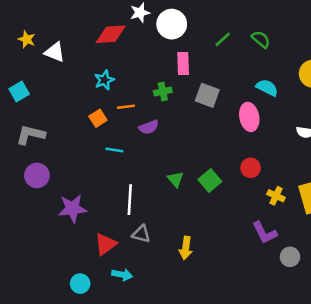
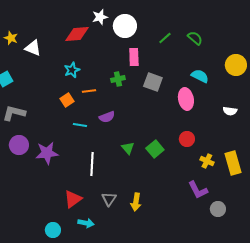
purple semicircle: (149, 127) -> (107, 117), moved
purple star: (72, 209) -> (47, 153), moved
gray triangle: (141, 234) -> (109, 199), moved, turned 49

